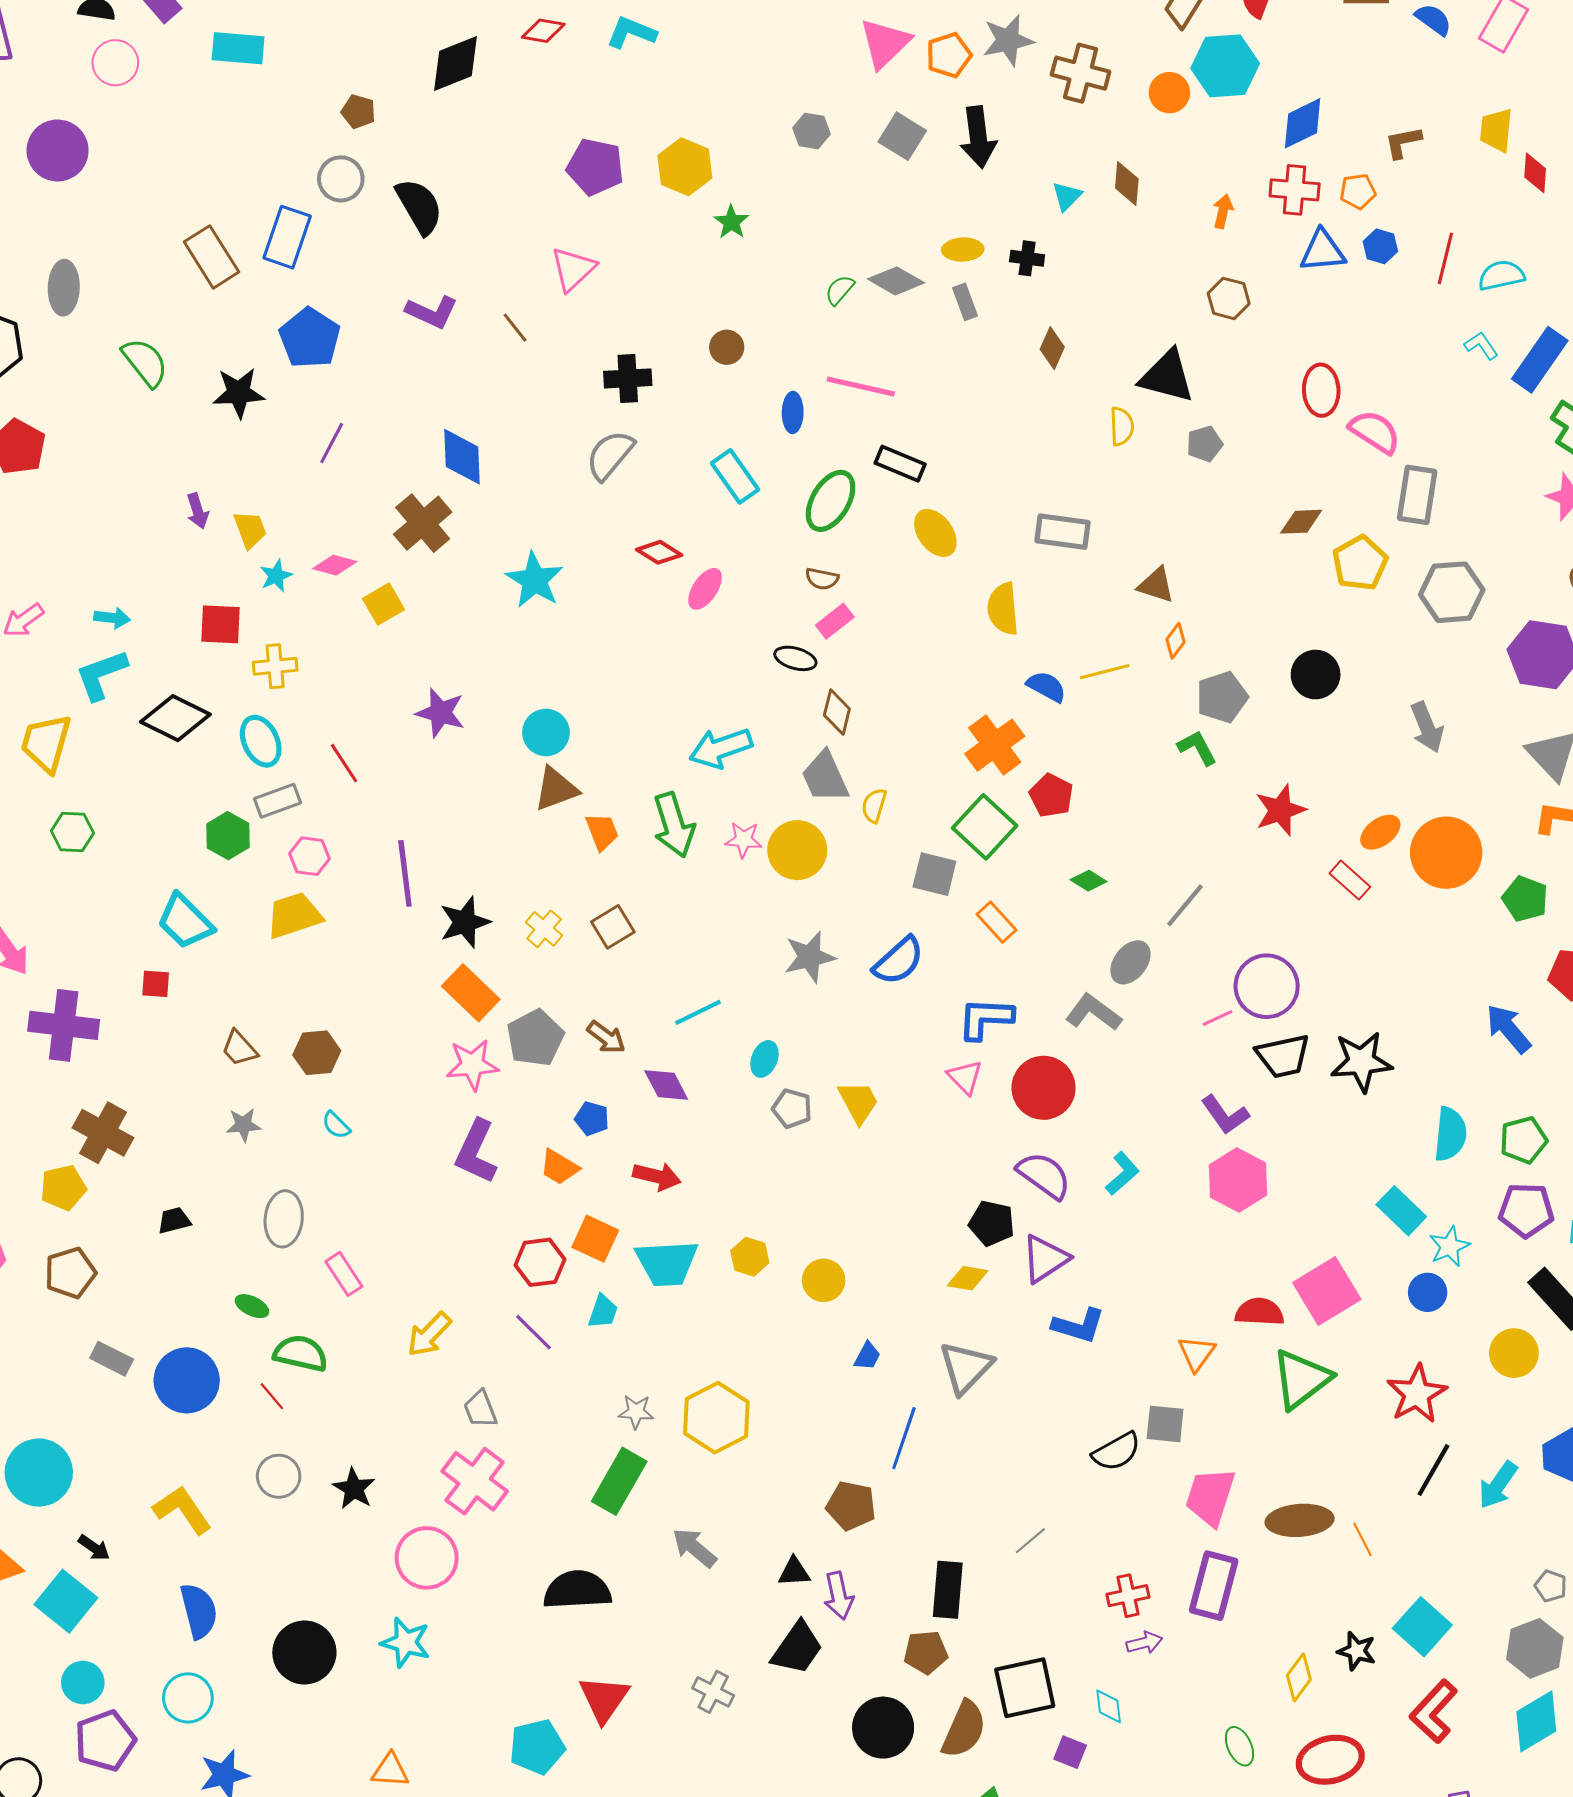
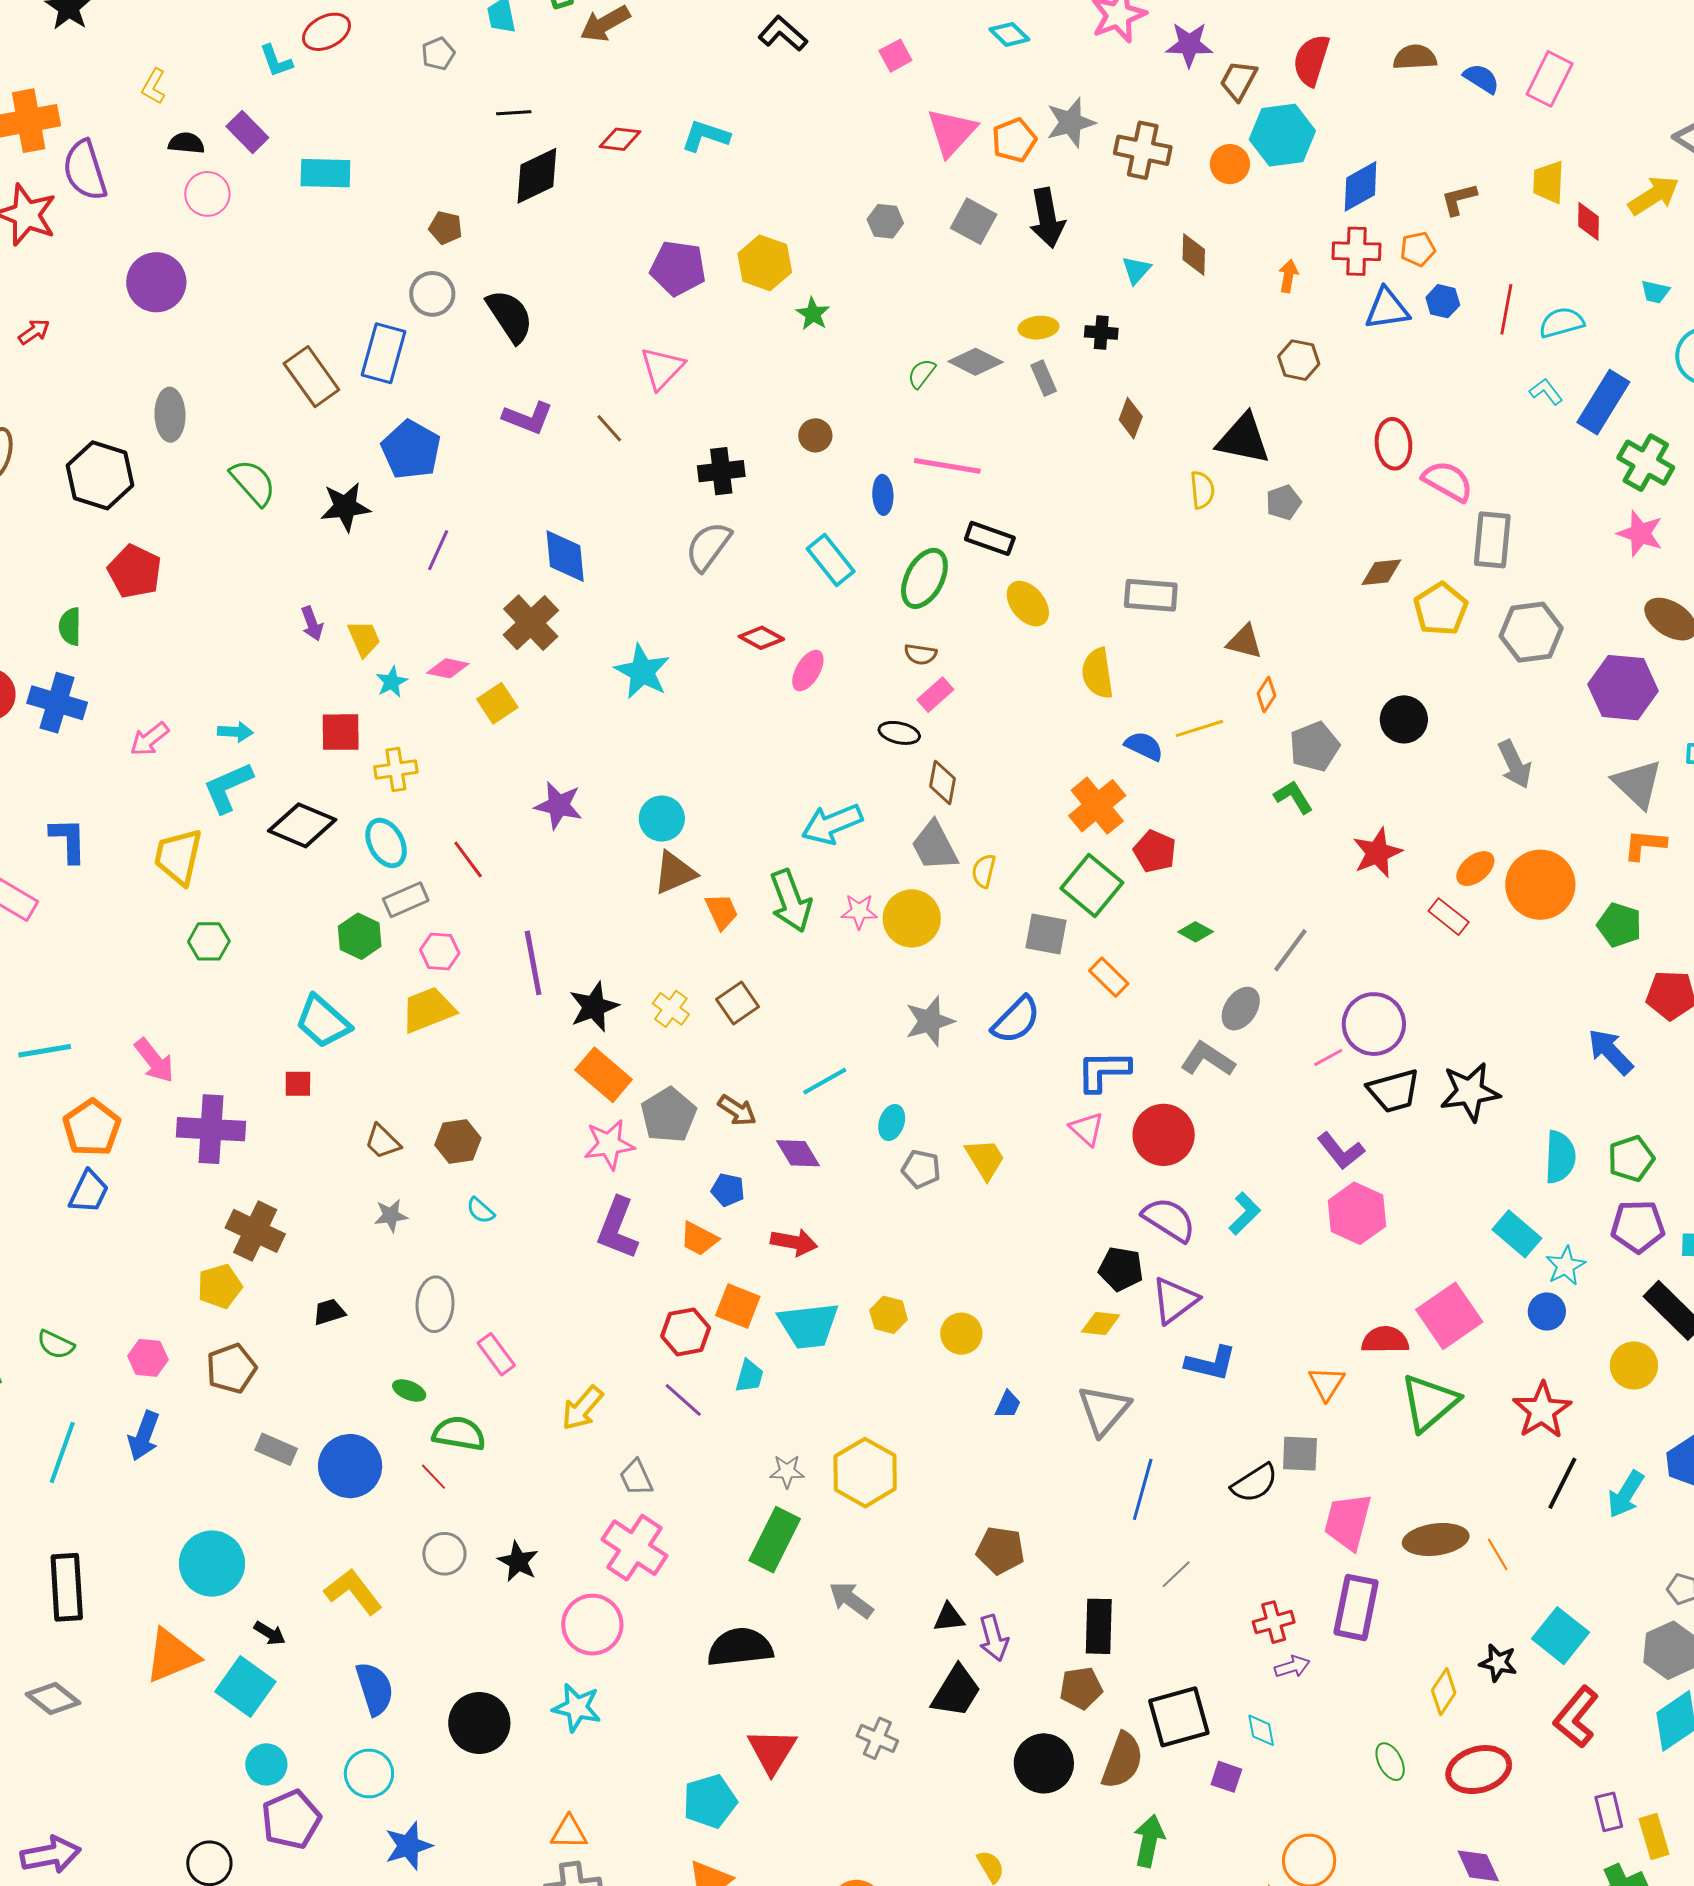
blue line: (904, 1438) -> (1143, 1489), moved

